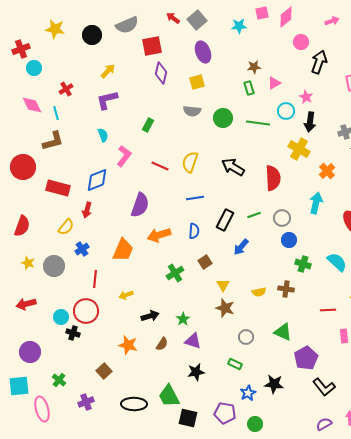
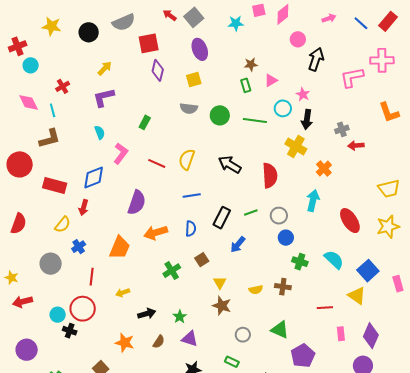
yellow star: (28, 263) -> (12, 278), moved

